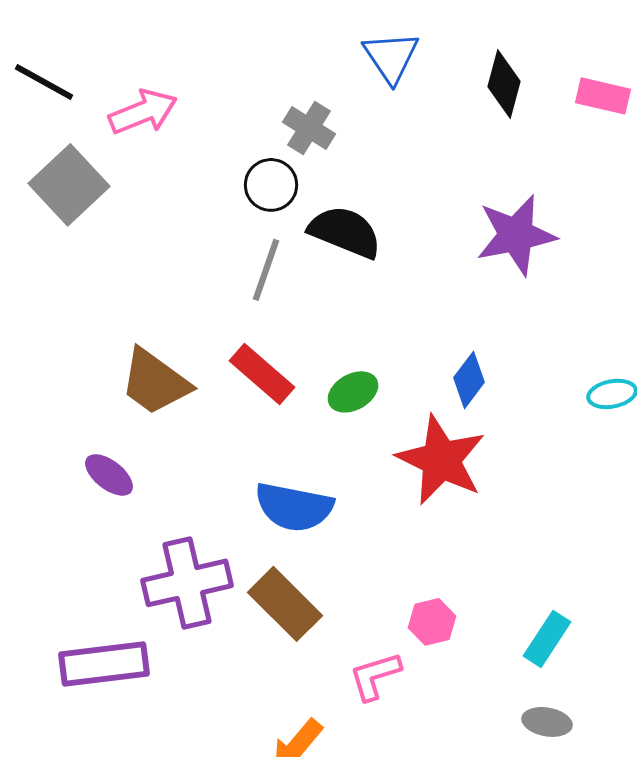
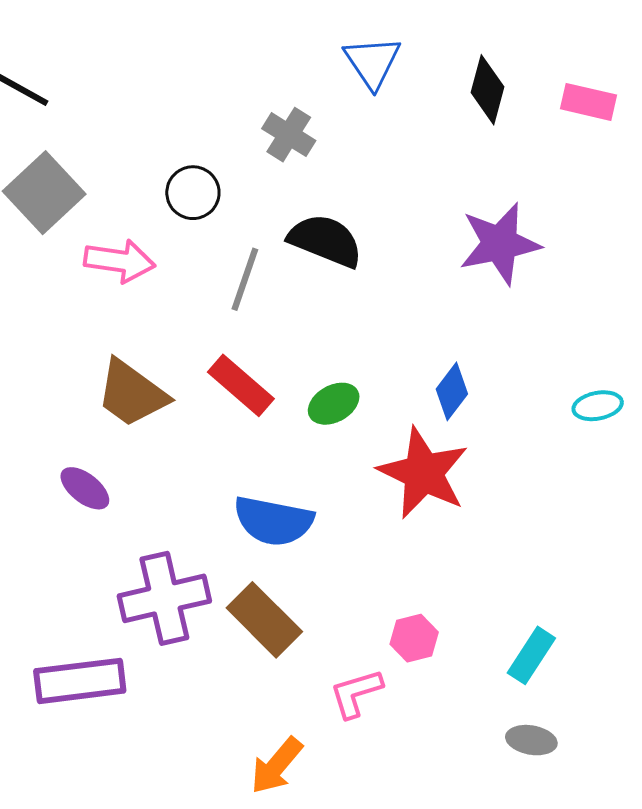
pink arrow: (143, 112) -> (120, 261), moved, turned 30
black circle: (271, 185) -> (193, 193), moved

